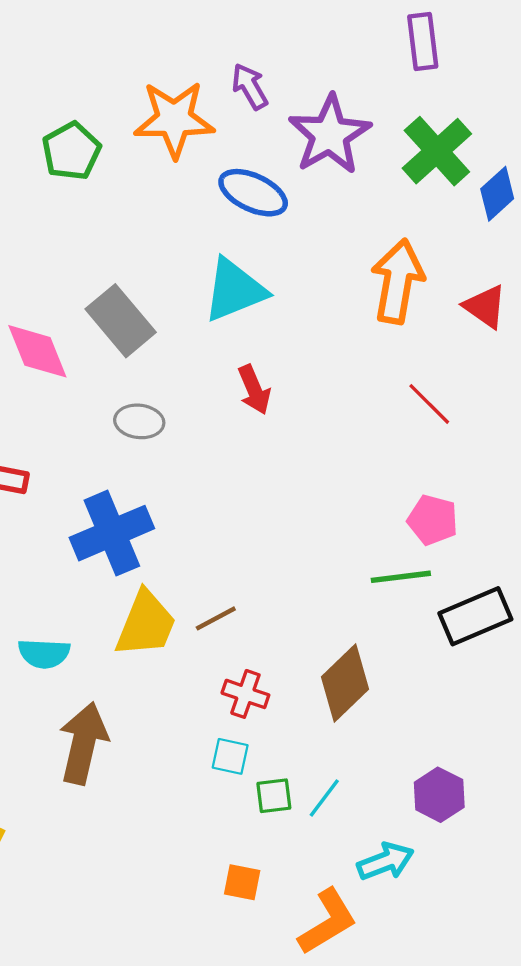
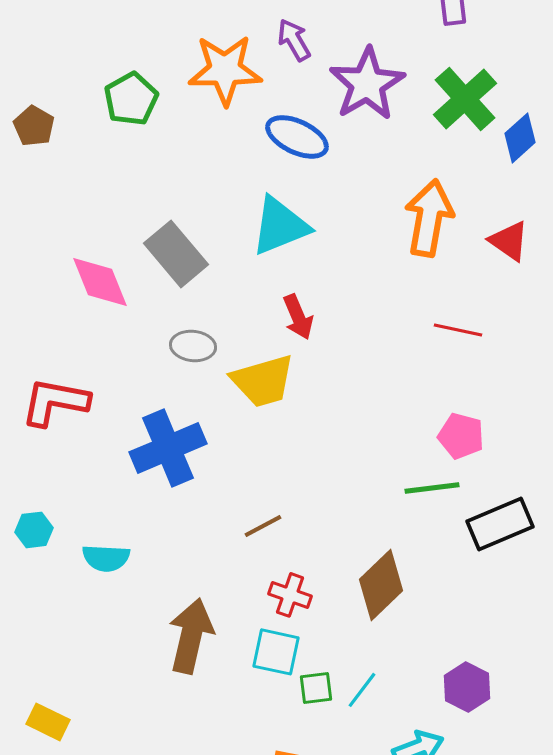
red line: (429, 404) -> (458, 330), turned -33
yellow trapezoid: (146, 624) -> (263, 381), moved, turned 52
brown arrow: (83, 743) -> (191, 636), moved
cyan square: (230, 756) -> (276, 652), size x1.4

